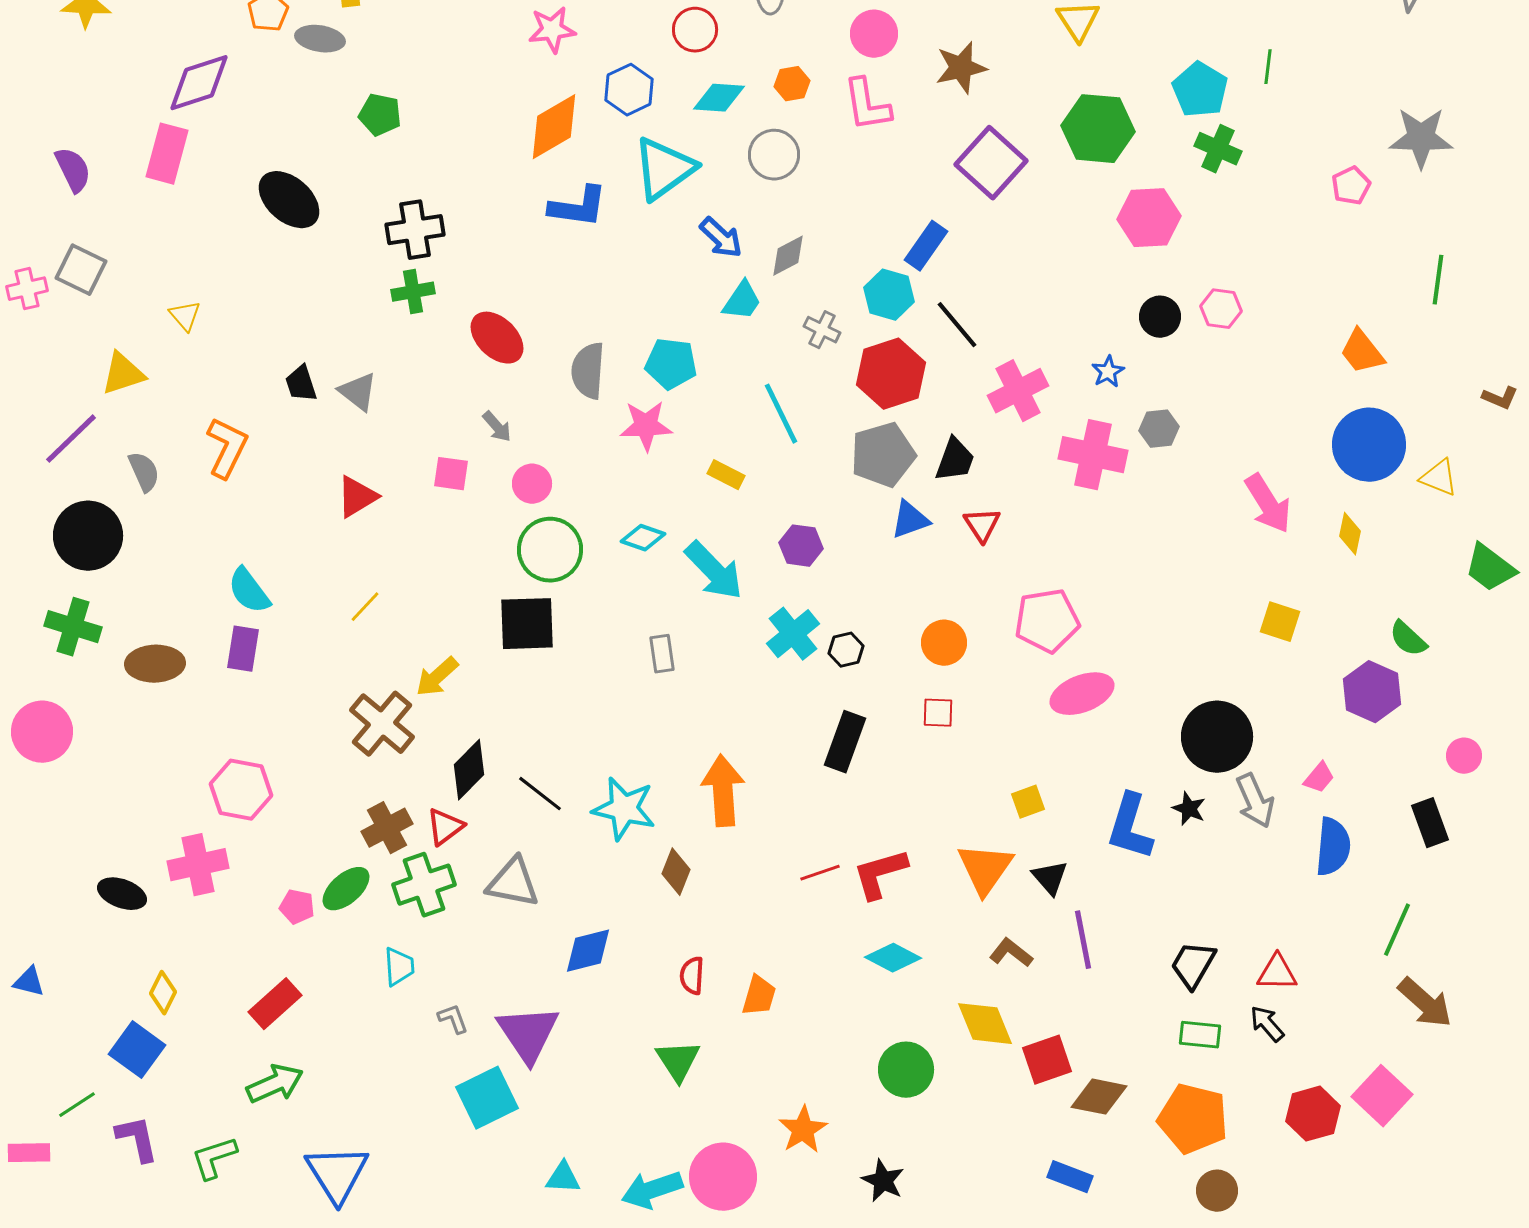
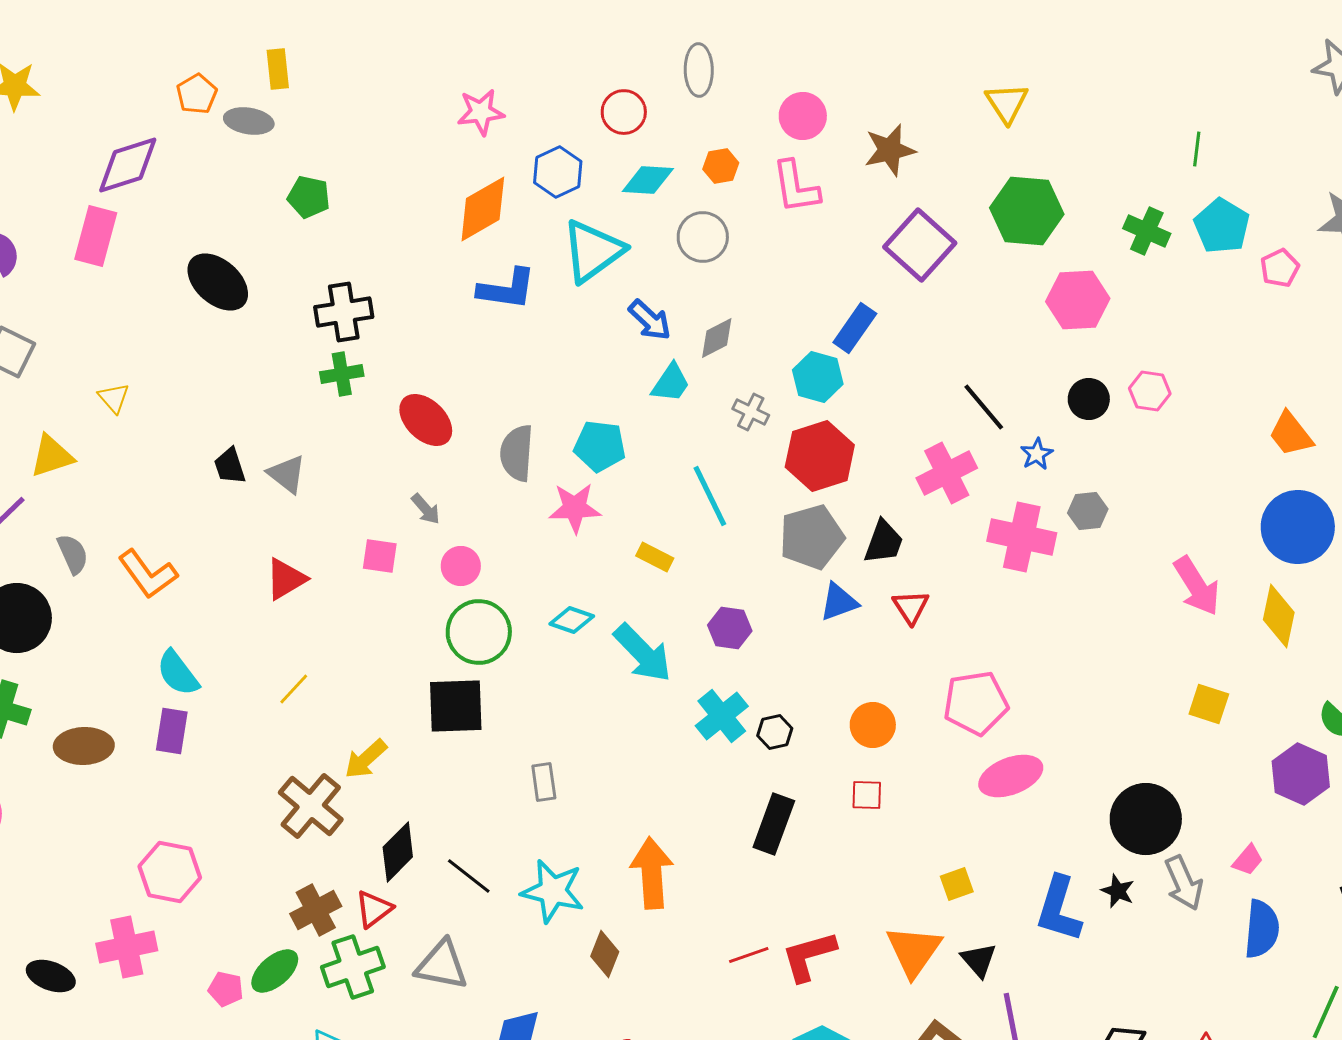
cyan pentagon: (1200, 90) -> (1222, 226), moved
black line: (957, 325) -> (984, 407), moved
orange L-shape: (227, 448) -> (148, 574), moved, turned 118
yellow diamond: (1350, 534) -> (1279, 616), size x1.5
gray rectangle: (662, 654) -> (544, 782), moved

